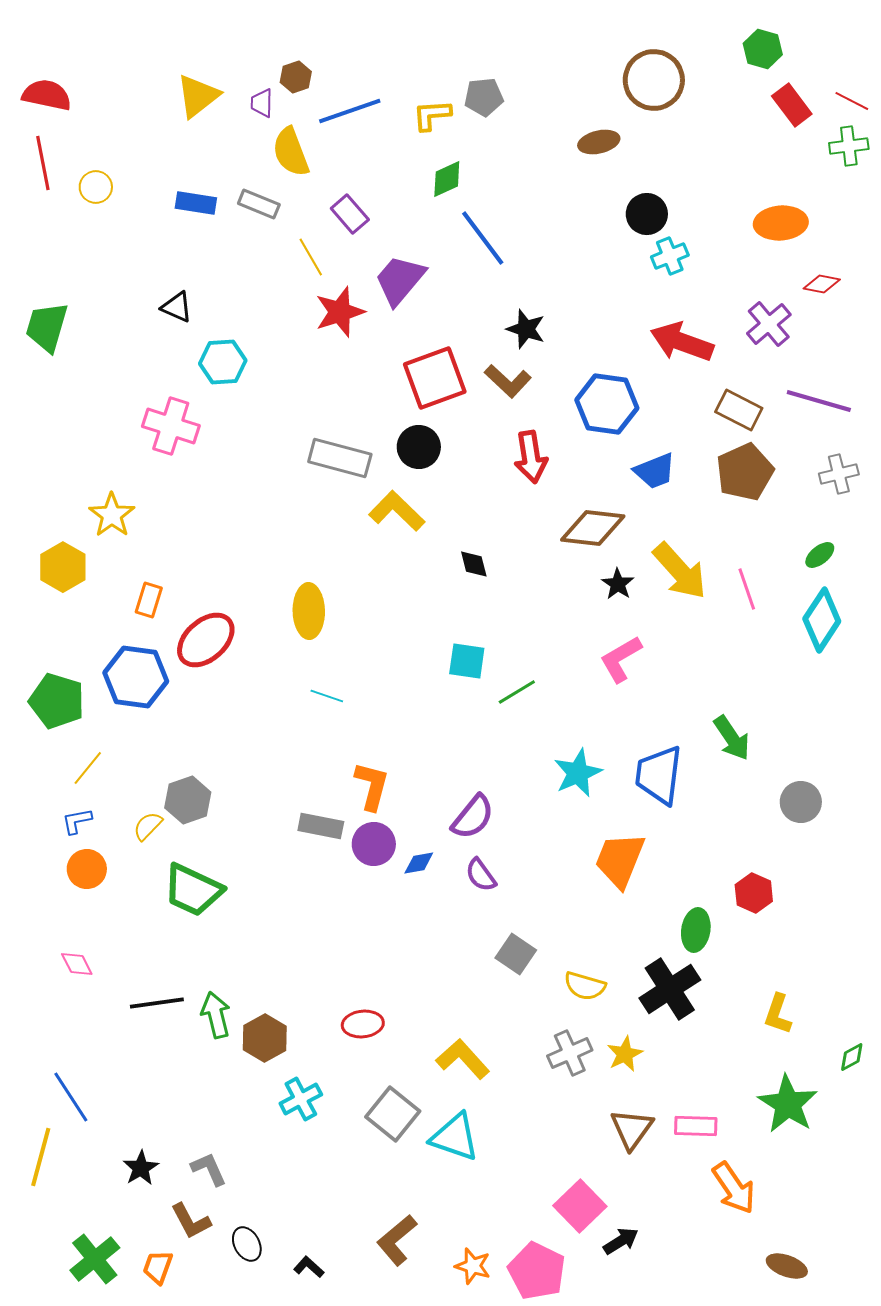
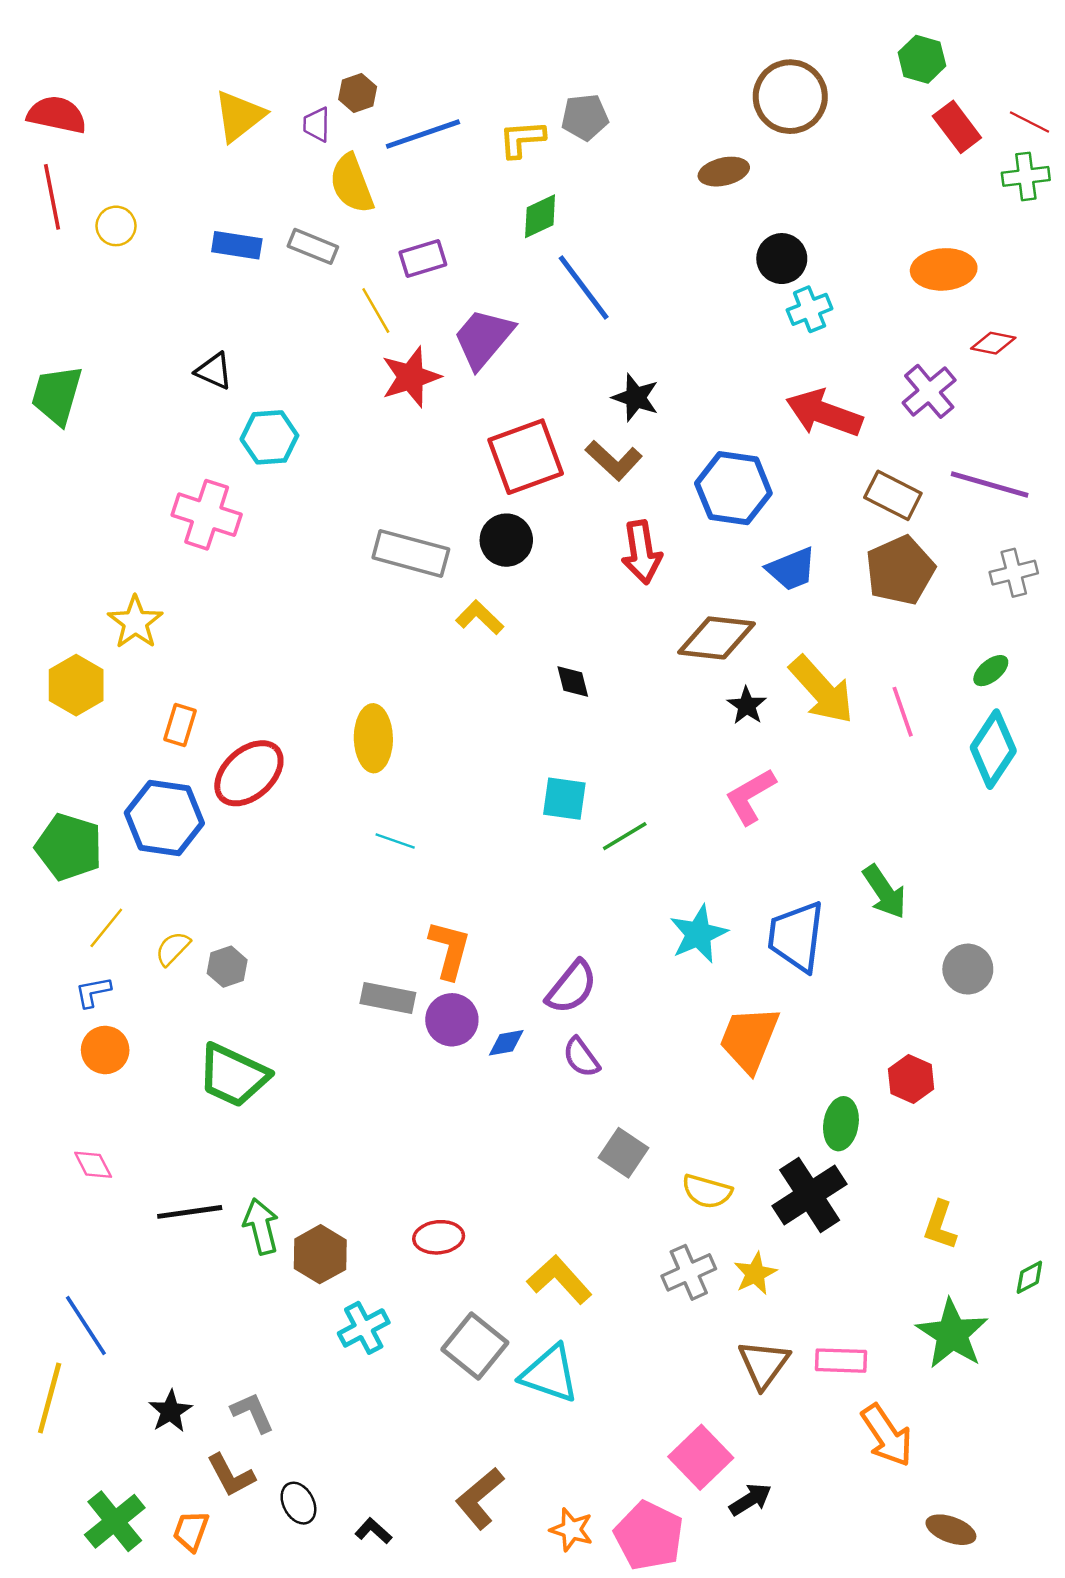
purple rectangle: (350, 214) -> (423, 259), turned -66
yellow L-shape: (397, 511) -> (480, 617), size x0.7
gray hexagon: (188, 800) -> (227, 967), size x0.7
yellow semicircle: (148, 826) -> (173, 948), moved

